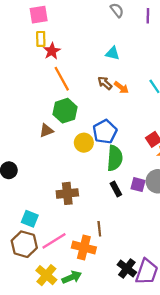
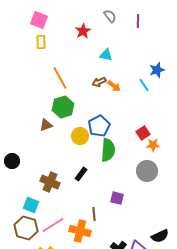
pink square: (39, 15) -> (39, 20), turned 30
red star: (52, 51) -> (83, 31), moved
brown arrow: (105, 83) -> (99, 82), turned -64
purple square: (138, 185) -> (117, 198), moved
black rectangle: (116, 189) -> (81, 174), moved, turned 64
brown cross: (67, 193) -> (50, 182), moved, turned 30

